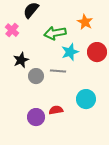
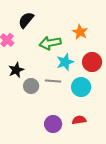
cyan circle: (86, 99) -> (81, 87), moved
red semicircle: (56, 110) -> (79, 120), moved
purple circle: (36, 117) -> (53, 124), moved

